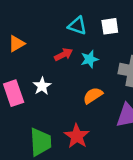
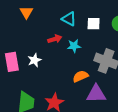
orange triangle: (16, 44) -> (26, 12), moved, turned -40
orange semicircle: (93, 96) -> (81, 76), moved

